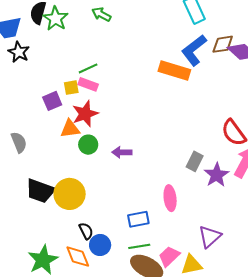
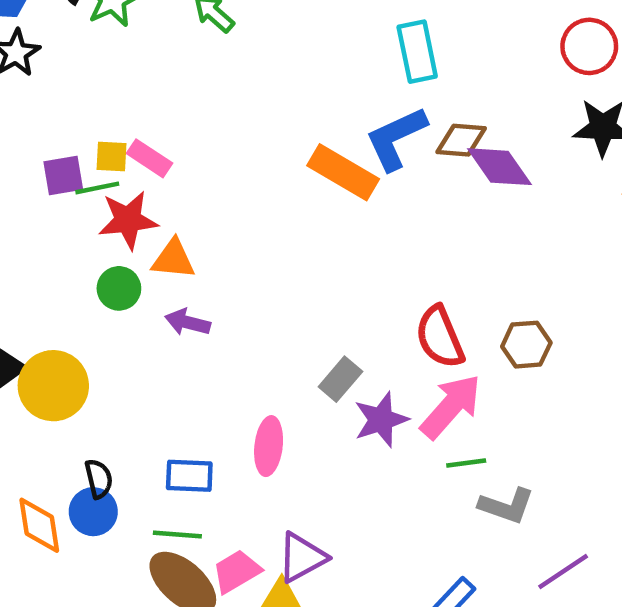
green line: (88, 68) -> (97, 188), moved
orange triangle: (70, 129) -> (173, 259), moved
black semicircle: (86, 231) -> (99, 479), moved
purple triangle: (210, 237) -> (302, 557), moved

